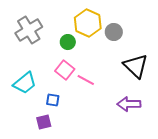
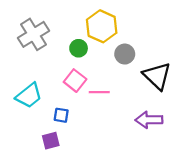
gray circle: (114, 32) -> (125, 54), moved
pink line: (86, 80) -> (99, 92), turned -30

